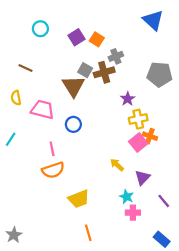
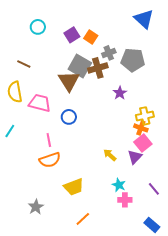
gray square: (85, 70) -> (80, 66), size x1.6
gray pentagon: (159, 74) -> (133, 60), moved
yellow semicircle: (16, 98) -> (15, 92), size x1.5
yellow cross: (138, 119) -> (145, 116), moved
pink square: (138, 142) -> (143, 143), moved
purple triangle: (142, 178) -> (135, 157), moved
orange line: (88, 233) -> (83, 219), turned 63
gray star: (14, 235) -> (36, 207), moved

